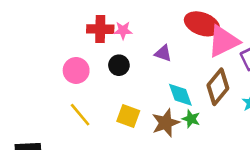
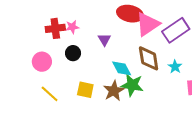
purple triangle: (163, 53) -> (104, 40), turned 48
brown diamond: (218, 87) -> (149, 58), turned -40
green star: (191, 119) -> (132, 85), size x1.6

